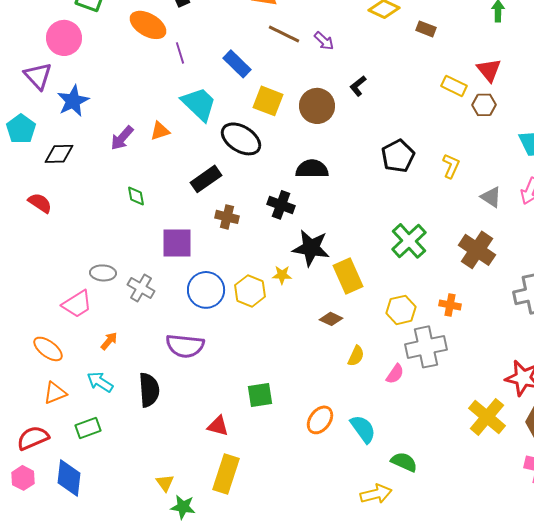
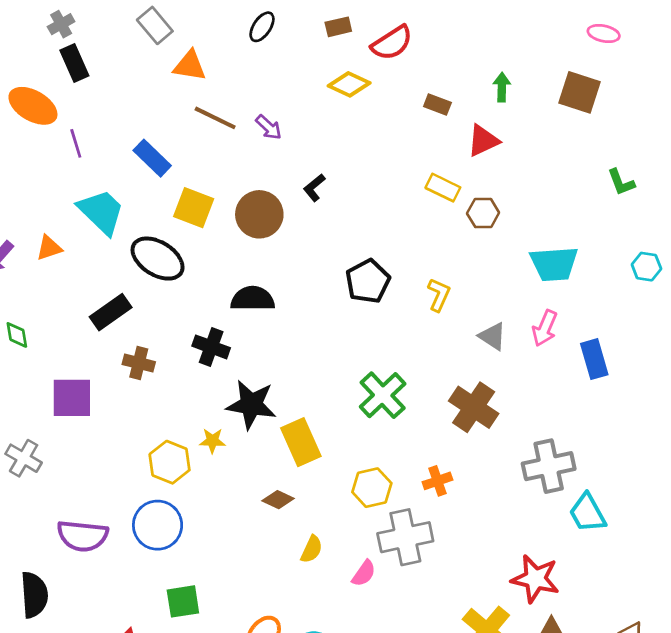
brown rectangle: (426, 29) -> (437, 104), moved
red triangle: (489, 70) -> (483, 141), moved, turned 44
blue circle: (206, 290) -> (158, 525), moved
orange cross: (450, 305) -> (437, 481), turned -30

